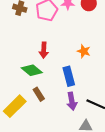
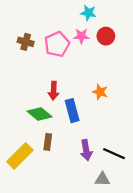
blue rectangle: (69, 76) -> (72, 111), moved
brown rectangle: (39, 94) -> (48, 142), turned 40

